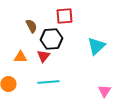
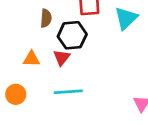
brown semicircle: (31, 26) -> (46, 18), turned 32
cyan triangle: (96, 46) -> (126, 18), moved

